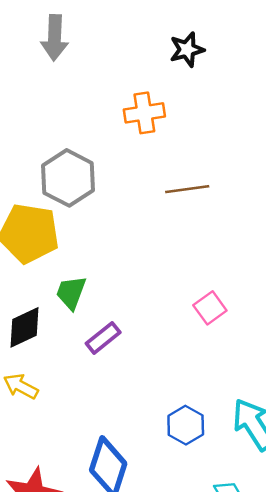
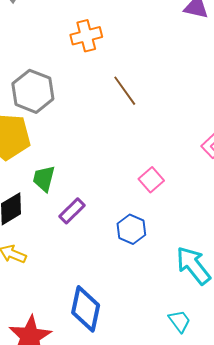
brown line: (187, 189) -> (125, 91), turned 68
blue hexagon: (186, 425) -> (131, 229), moved

